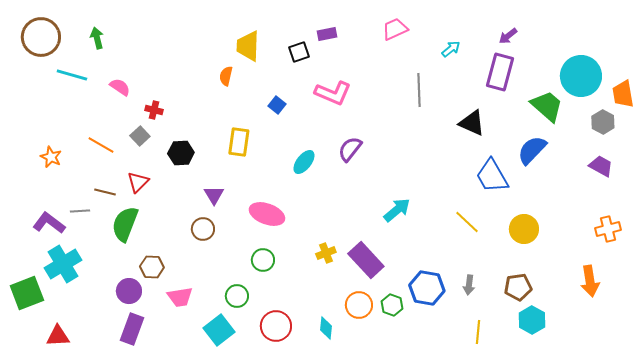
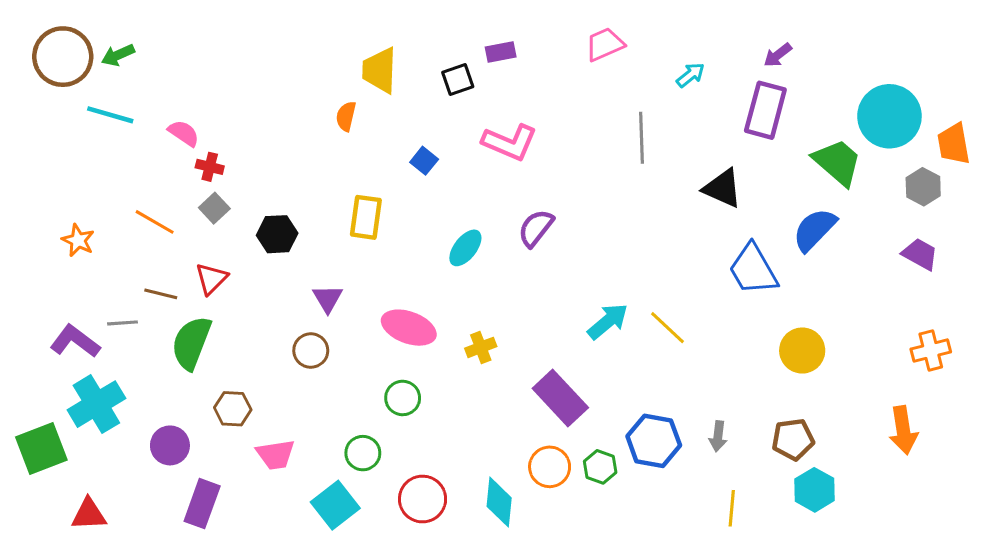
green arrow: (97, 38) -> (118, 55), moved, turned -100
red cross: (154, 110) -> (210, 167), moved
yellow line: (467, 222) -> (667, 328), moved
yellow cross: (326, 253) -> (481, 347), moved
purple circle: (129, 291) -> (170, 445), moved
cyan diamond: (326, 328) -> (499, 502), size x1.4

